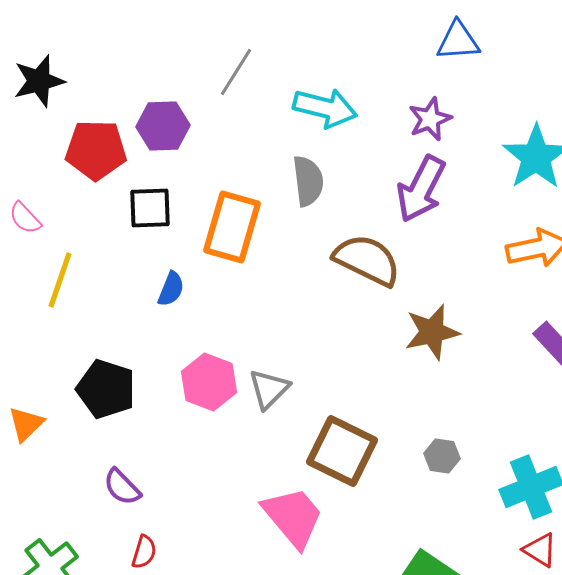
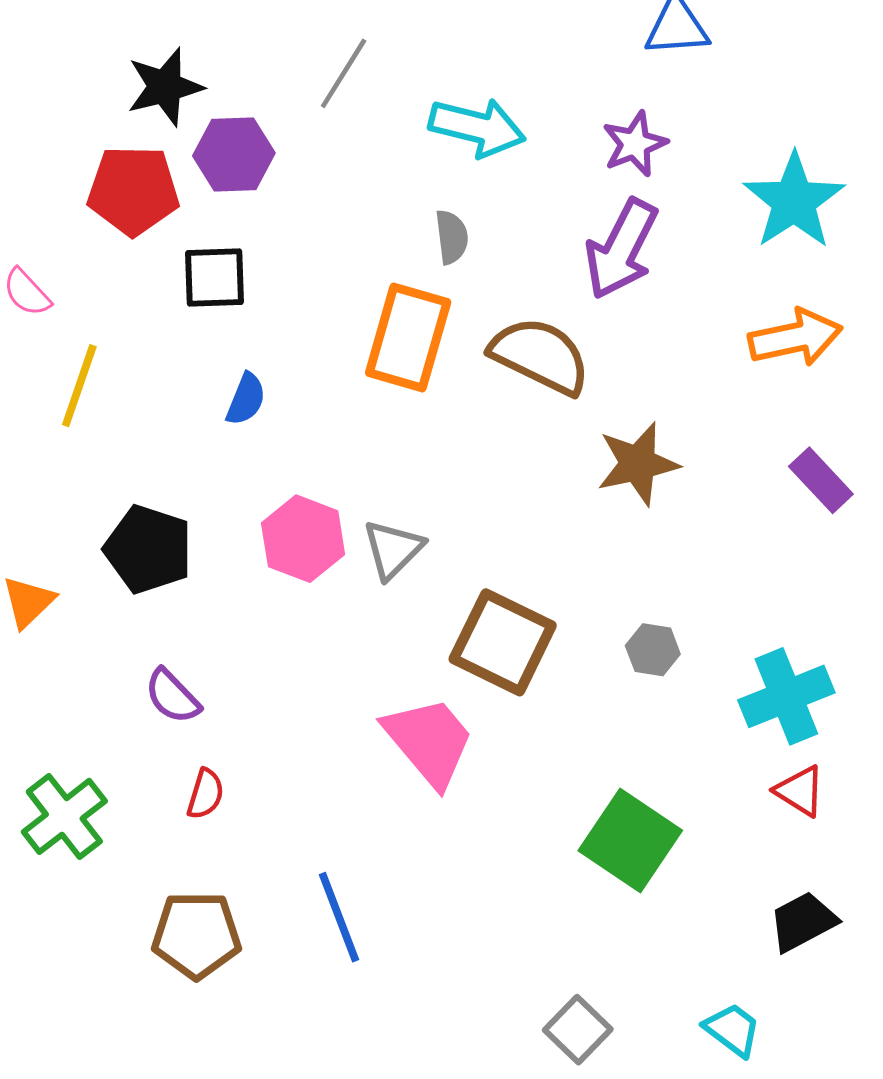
black star: (39, 81) -> (165, 87), moved
gray semicircle: (308, 181) -> (452, 237), size x0.7
orange rectangle: (232, 227) -> (408, 338), moved

